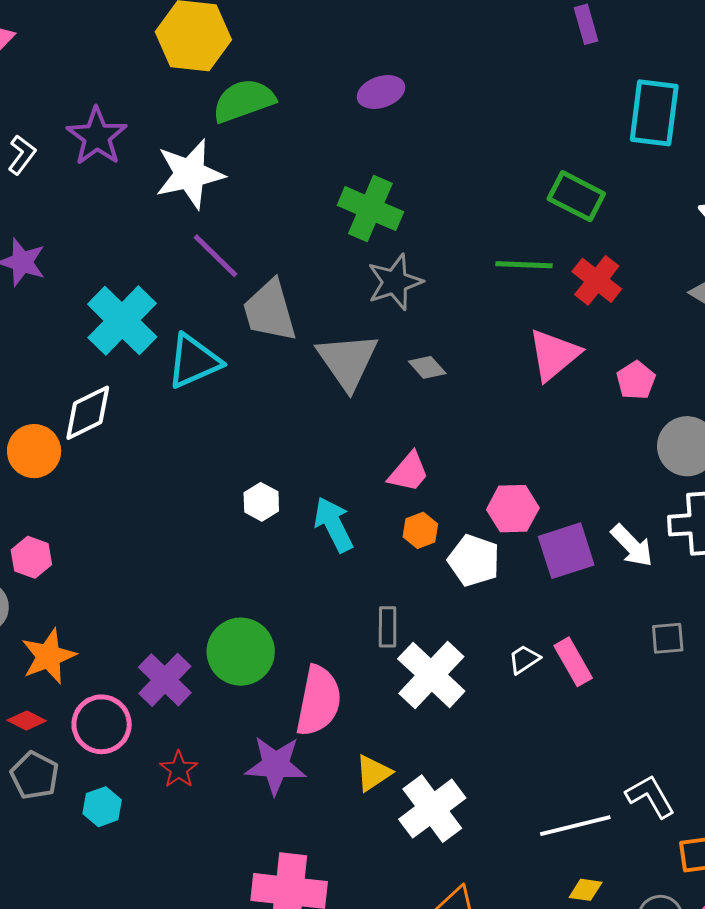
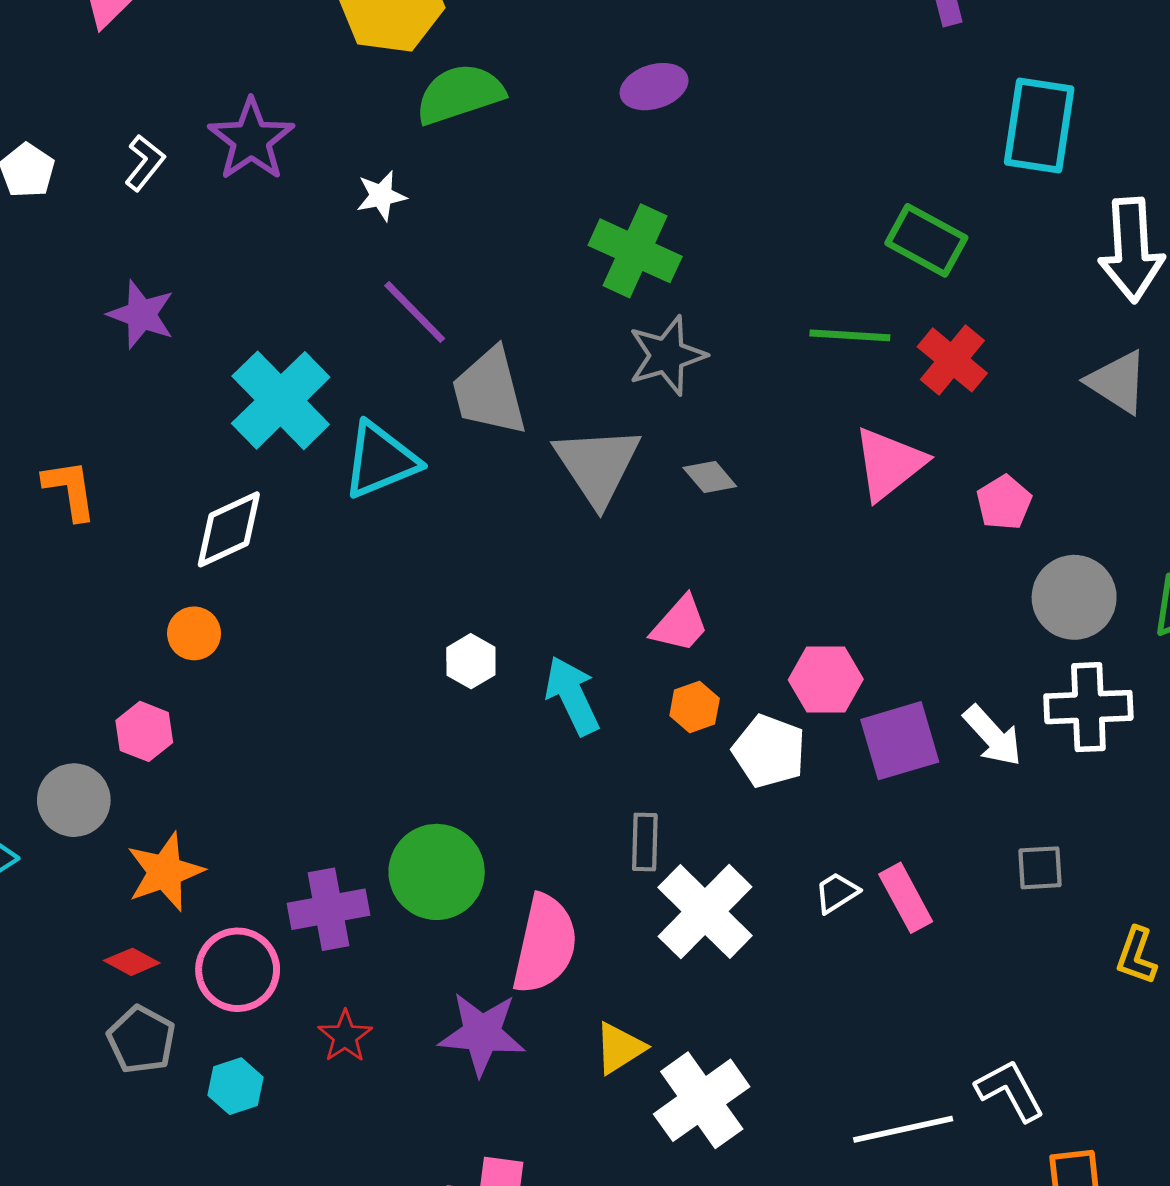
white star: (190, 174) -> (381, 196), size x0.5
orange circle: (34, 451) -> (194, 633), moved, size x0.7
purple cross: (165, 680) -> (328, 909), turned 34

